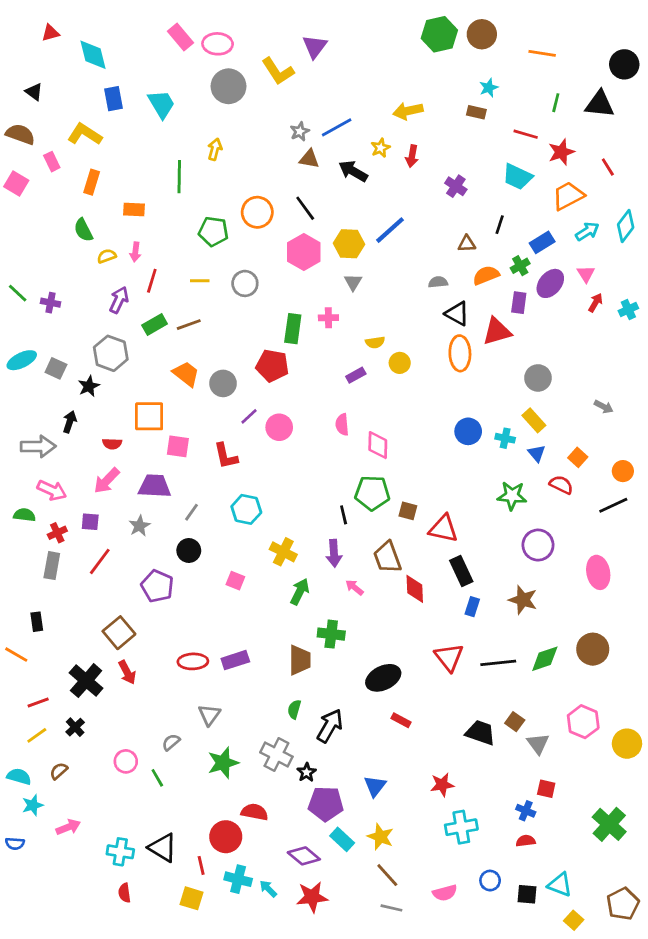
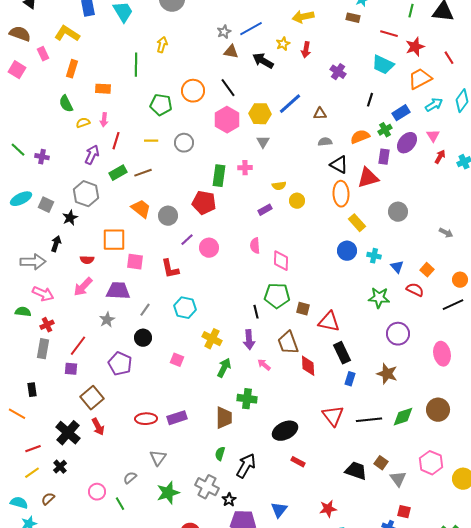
brown triangle: (467, 244) -> (320, 114), moved
yellow rectangle: (534, 420) -> (357, 223), moved
purple square: (90, 522) -> (71, 369), moved

